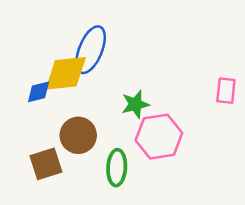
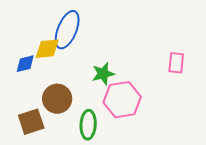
yellow diamond: (66, 73) -> (47, 49), size x0.7

